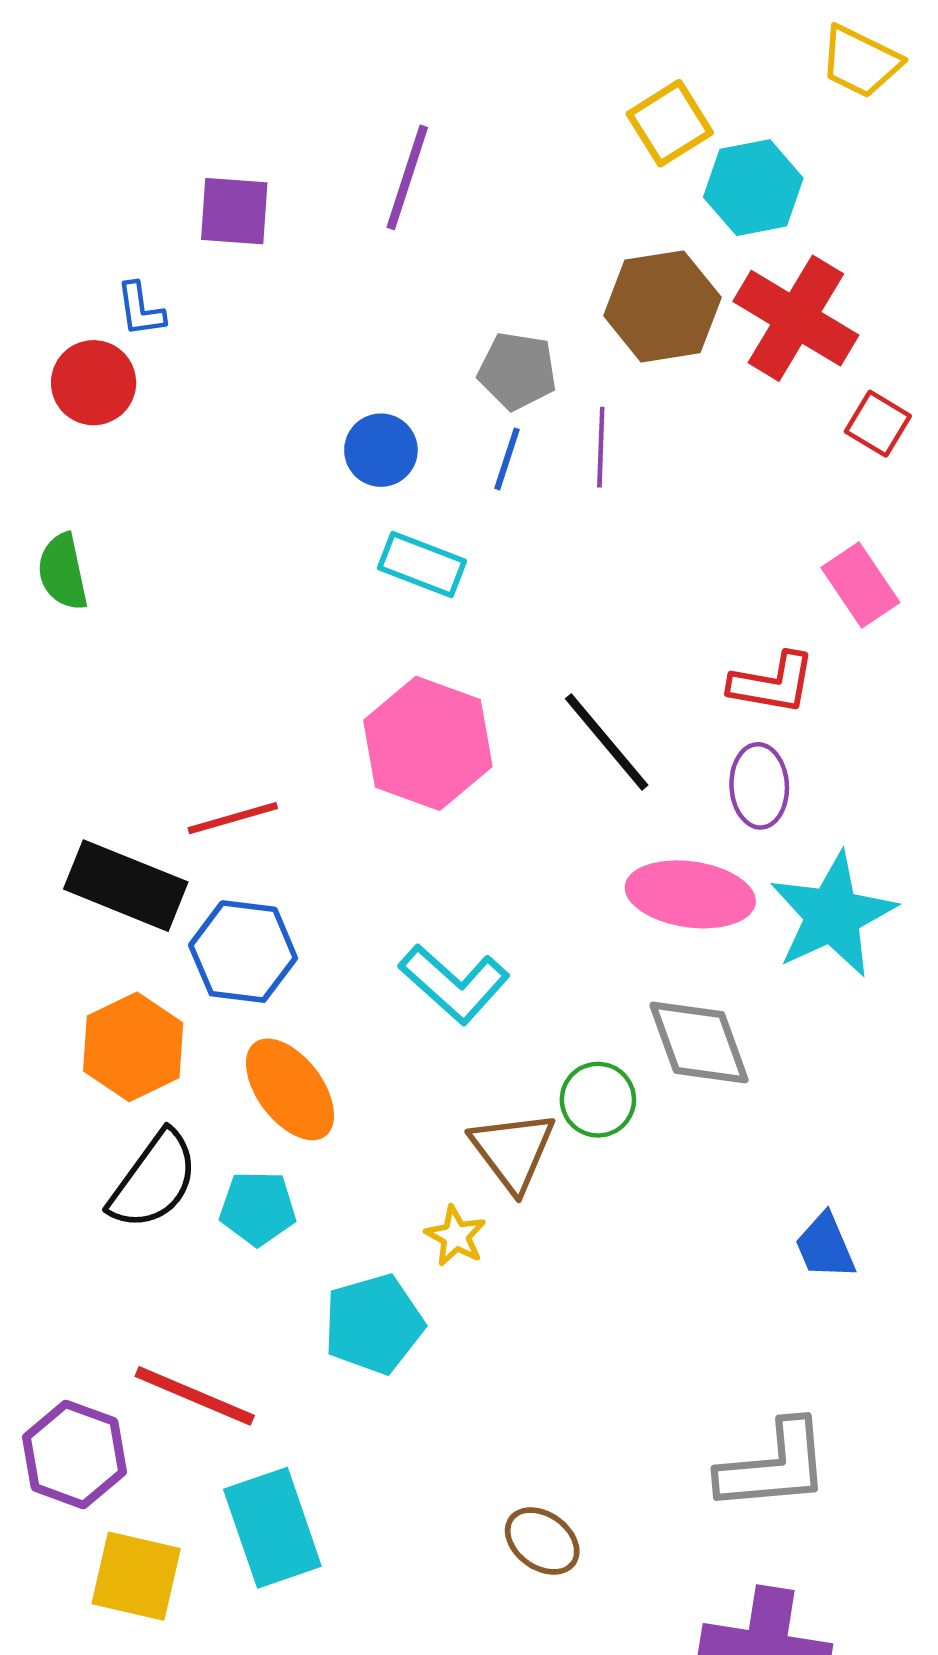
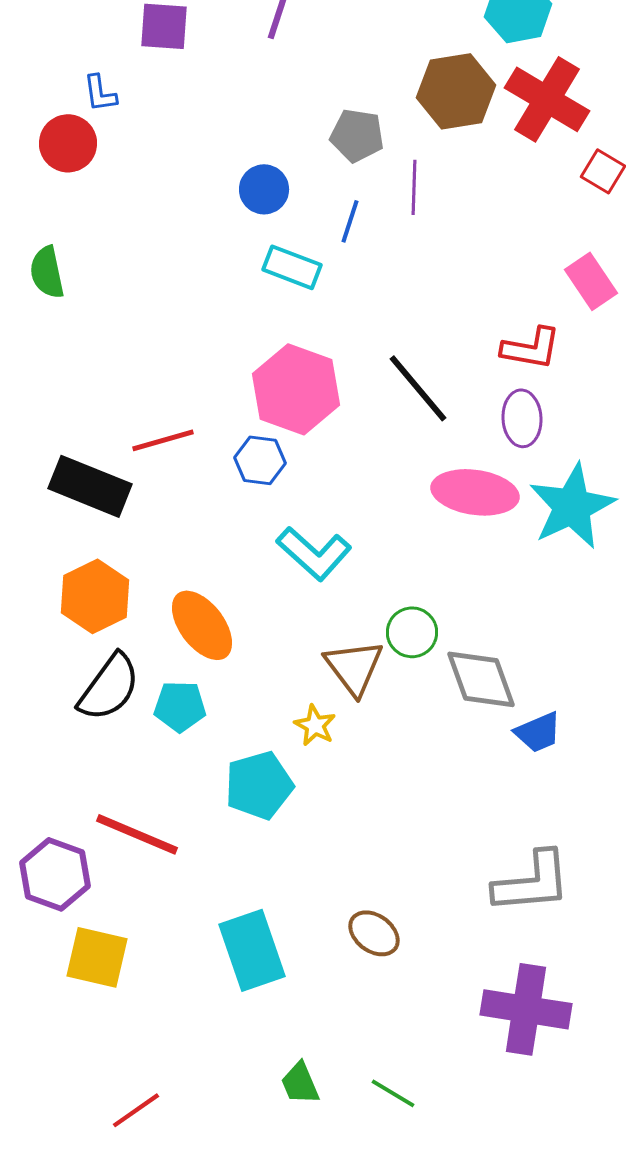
blue line: (507, 459) -> (350, 221), moved
blue hexagon: (243, 952) -> (260, 460), moved, size x0.7
gray diamond: (699, 1042) -> (481, 679), moved
blue trapezoid: (825, 1246) -> (538, 732), moved, turned -90
cyan rectangle: (272, 1528) -> (252, 950), moved

